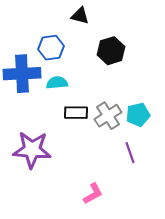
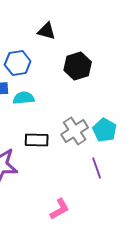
black rectangle: (76, 113) -> (37, 140), moved
cyan pentagon: (138, 115) -> (105, 130), turned -30

